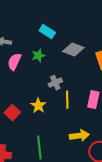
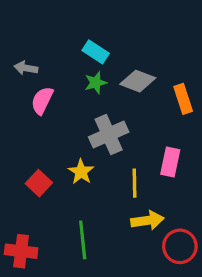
green star: (38, 56) -> (96, 83), moved
gray cross: (55, 83) -> (109, 135), size x1.6
yellow line: (67, 100) -> (135, 183), moved

